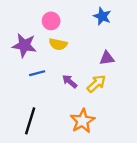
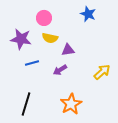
purple triangle: (107, 58) -> (68, 50), moved
purple arrow: (70, 81) -> (60, 70), turned -72
yellow arrow: (96, 84) -> (102, 72), moved

